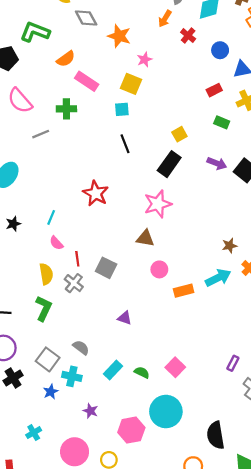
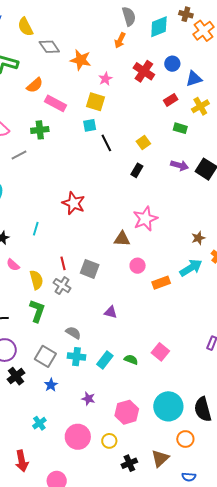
red cross: (188, 36) -> (144, 71), moved, size x1.5
black line: (125, 144) -> (106, 143), moved
black rectangle: (169, 164) -> (137, 170), size x0.6
pink star: (158, 204) -> (145, 219), moved
pink semicircle: (56, 243) -> (13, 265), moved
gray semicircle: (81, 348) -> (73, 333), moved
cyan cross: (72, 376) -> (76, 357), moved
cyan circle: (166, 412) -> (168, 406), moved

